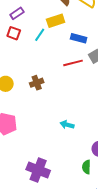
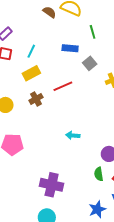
yellow rectangle: (56, 21) -> (31, 73), moved
red line: (73, 63) -> (63, 86), moved

